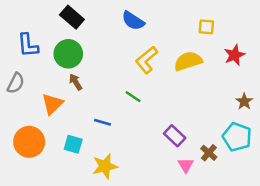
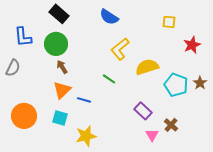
yellow semicircle: (188, 61) -> (147, 67), moved
orange triangle: (52, 104) -> (62, 90), moved
cyan pentagon: (237, 137) -> (176, 85), moved

